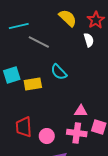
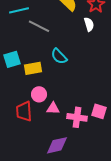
pink triangle: (81, 111) -> (53, 108), moved
pink circle: (47, 136) -> (39, 94), moved

